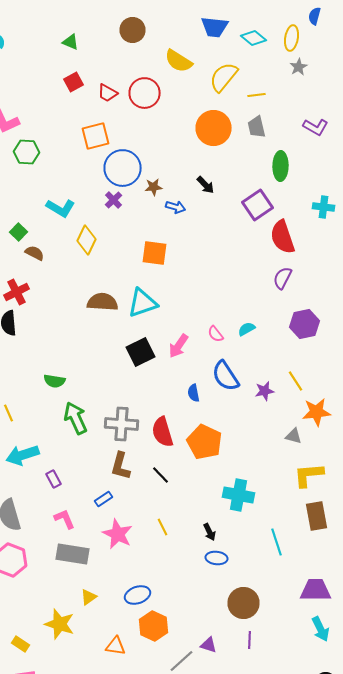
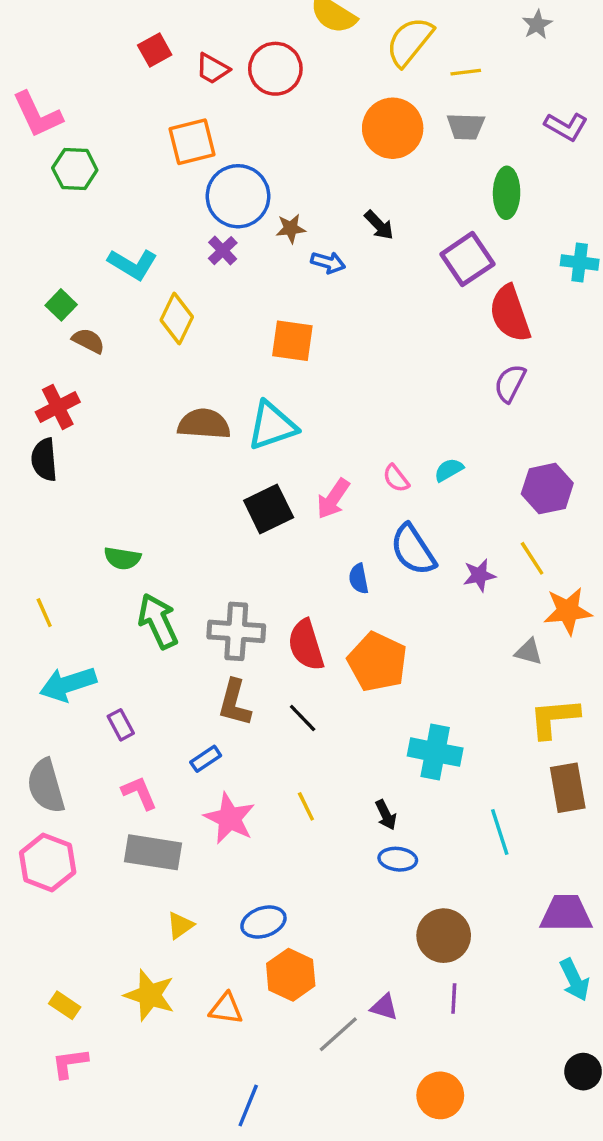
gray trapezoid: (256, 127) -> (466, 127), turned -75
purple hexagon: (304, 324) -> (547, 489), moved
yellow star: (60, 624) -> (150, 995), moved

